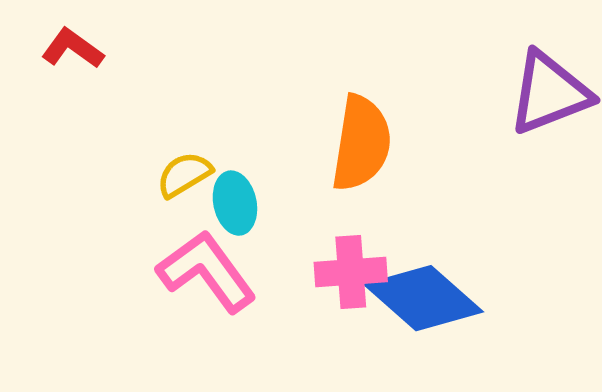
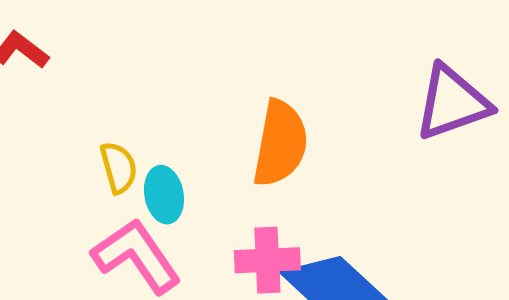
yellow semicircle: (184, 175) -> (119, 168), turned 104

